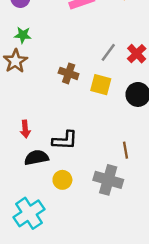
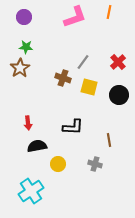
gray line: (108, 52) -> (83, 62), moved
black L-shape: (65, 140) -> (73, 127), moved
gray cross: (108, 180) -> (95, 164), size x0.6

